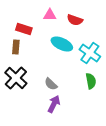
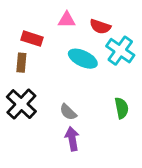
cyan cross: (90, 53) -> (120, 51), moved
purple arrow: (54, 104) -> (72, 139), turned -36

